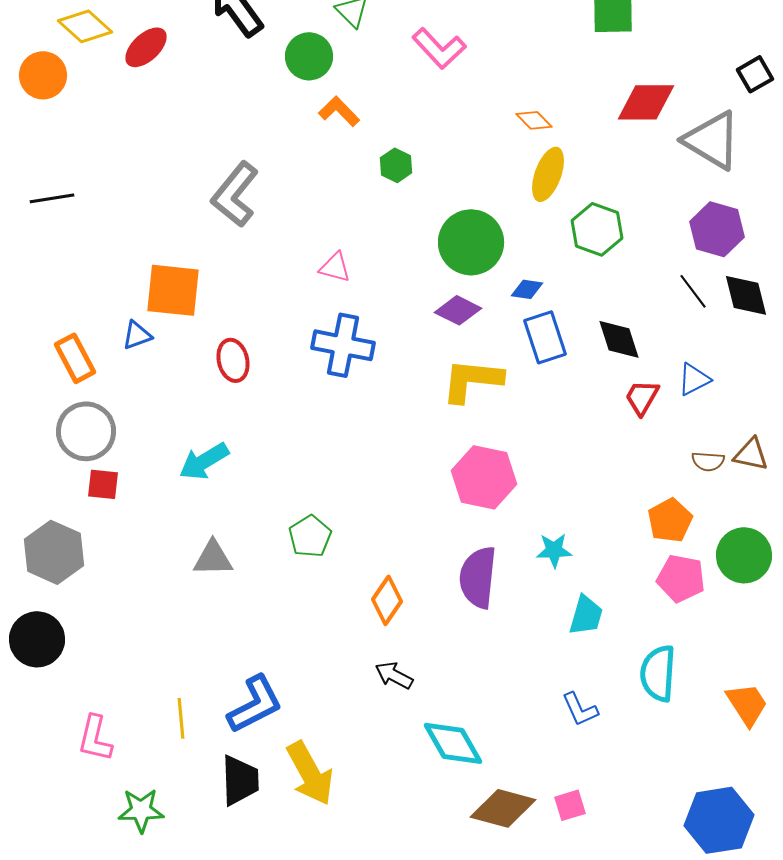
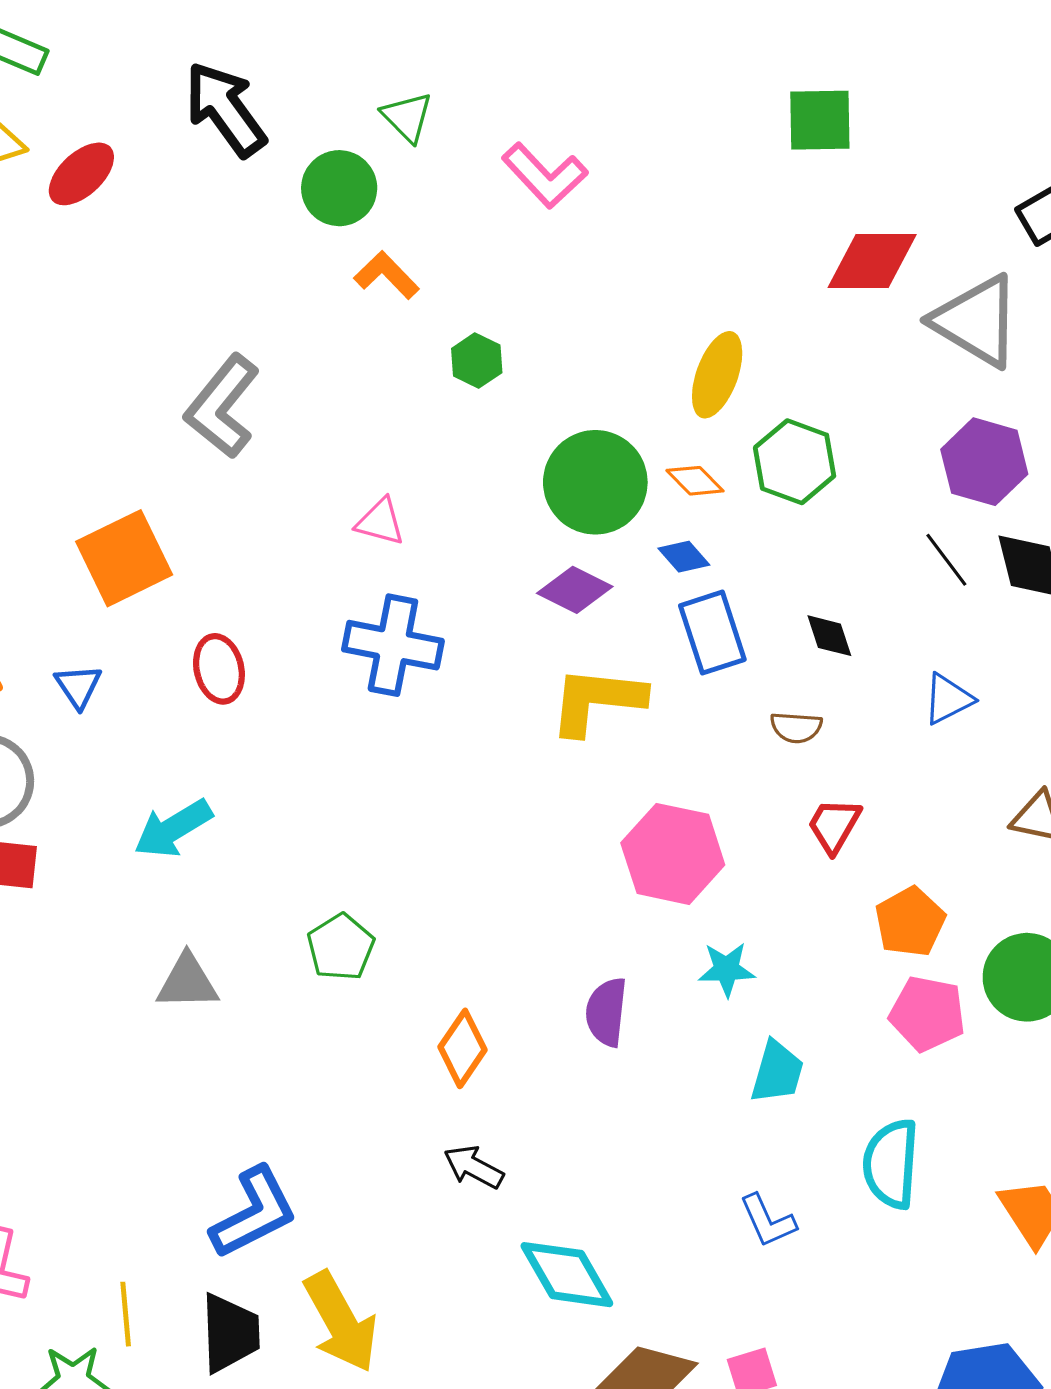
orange diamond: (534, 120) -> (695, 481), moved
blue diamond: (527, 289) -> (684, 557), turned 40
orange square: (173, 290) -> (124, 558), turned -32
blue triangle: (137, 335) -> (78, 686), moved, turned -44
black diamond: (619, 339) -> (829, 636), size x0.7
red trapezoid: (642, 397) -> (834, 825), moved
brown semicircle: (708, 461) -> (796, 727), moved
pink hexagon: (484, 477) -> (673, 854), moved
purple semicircle: (478, 577) -> (606, 1012), size x0.7
yellow line: (181, 718) -> (126, 1314), moved

